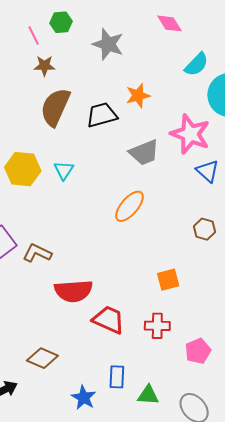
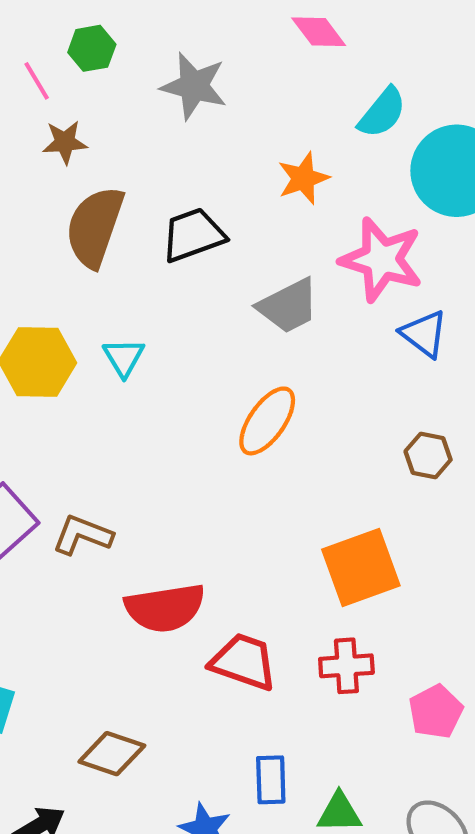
orange star: (138, 96) -> (303, 178), moved
orange square: (168, 280) -> (361, 568), size x1.6

